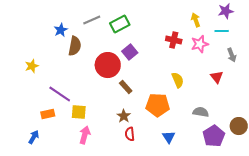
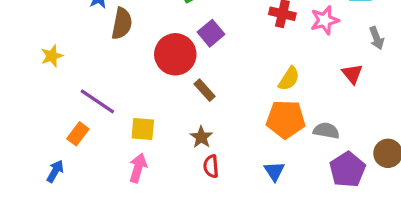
yellow semicircle: (178, 80) -> (289, 79), turned 56
orange pentagon: (158, 105) -> (286, 119), moved
yellow square: (79, 112) -> (143, 129), moved
orange rectangle: (48, 114) -> (78, 134), turned -40

